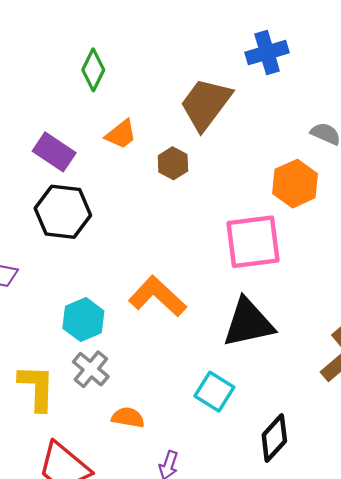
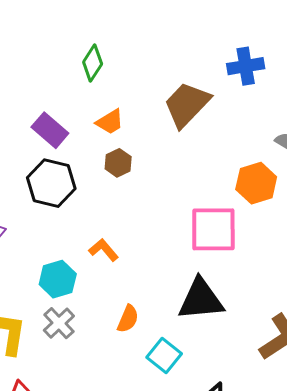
brown hexagon: (173, 163) -> (118, 163), moved
orange L-shape: (158, 296) -> (104, 250), moved, size x0.6
orange semicircle: (128, 417) -> (128, 319), moved, turned 96

